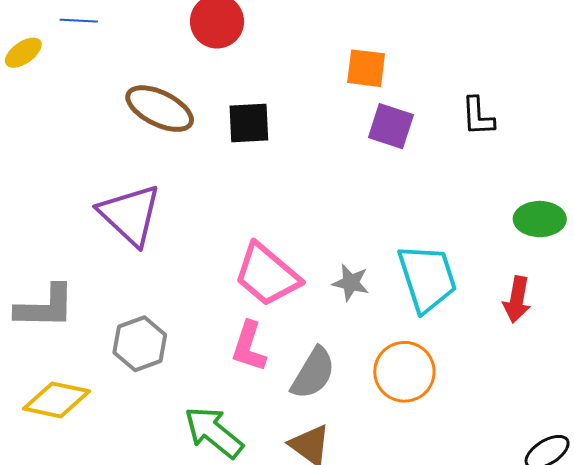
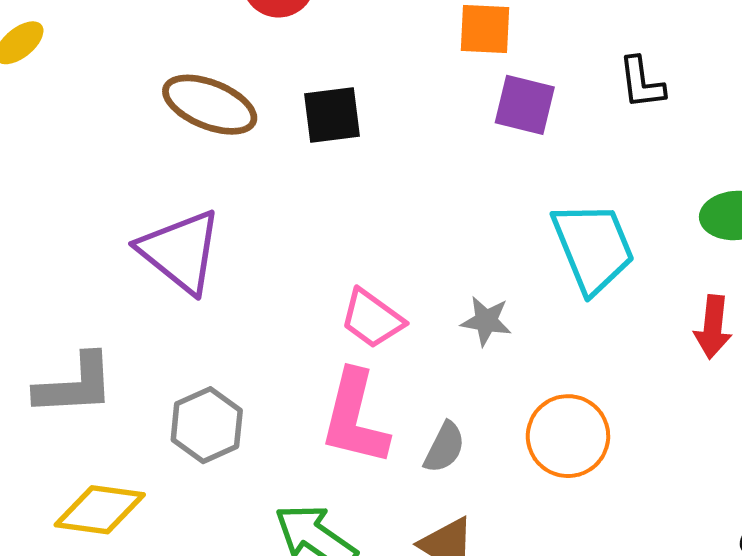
pink trapezoid: (267, 275) -> (372, 319), size x0.7
cyan trapezoid: (427, 278) -> (593, 247), moved
pink L-shape: (249, 347) -> (355, 418), size x1.4
gray semicircle: (313, 373) -> (444, 447), size x0.7

